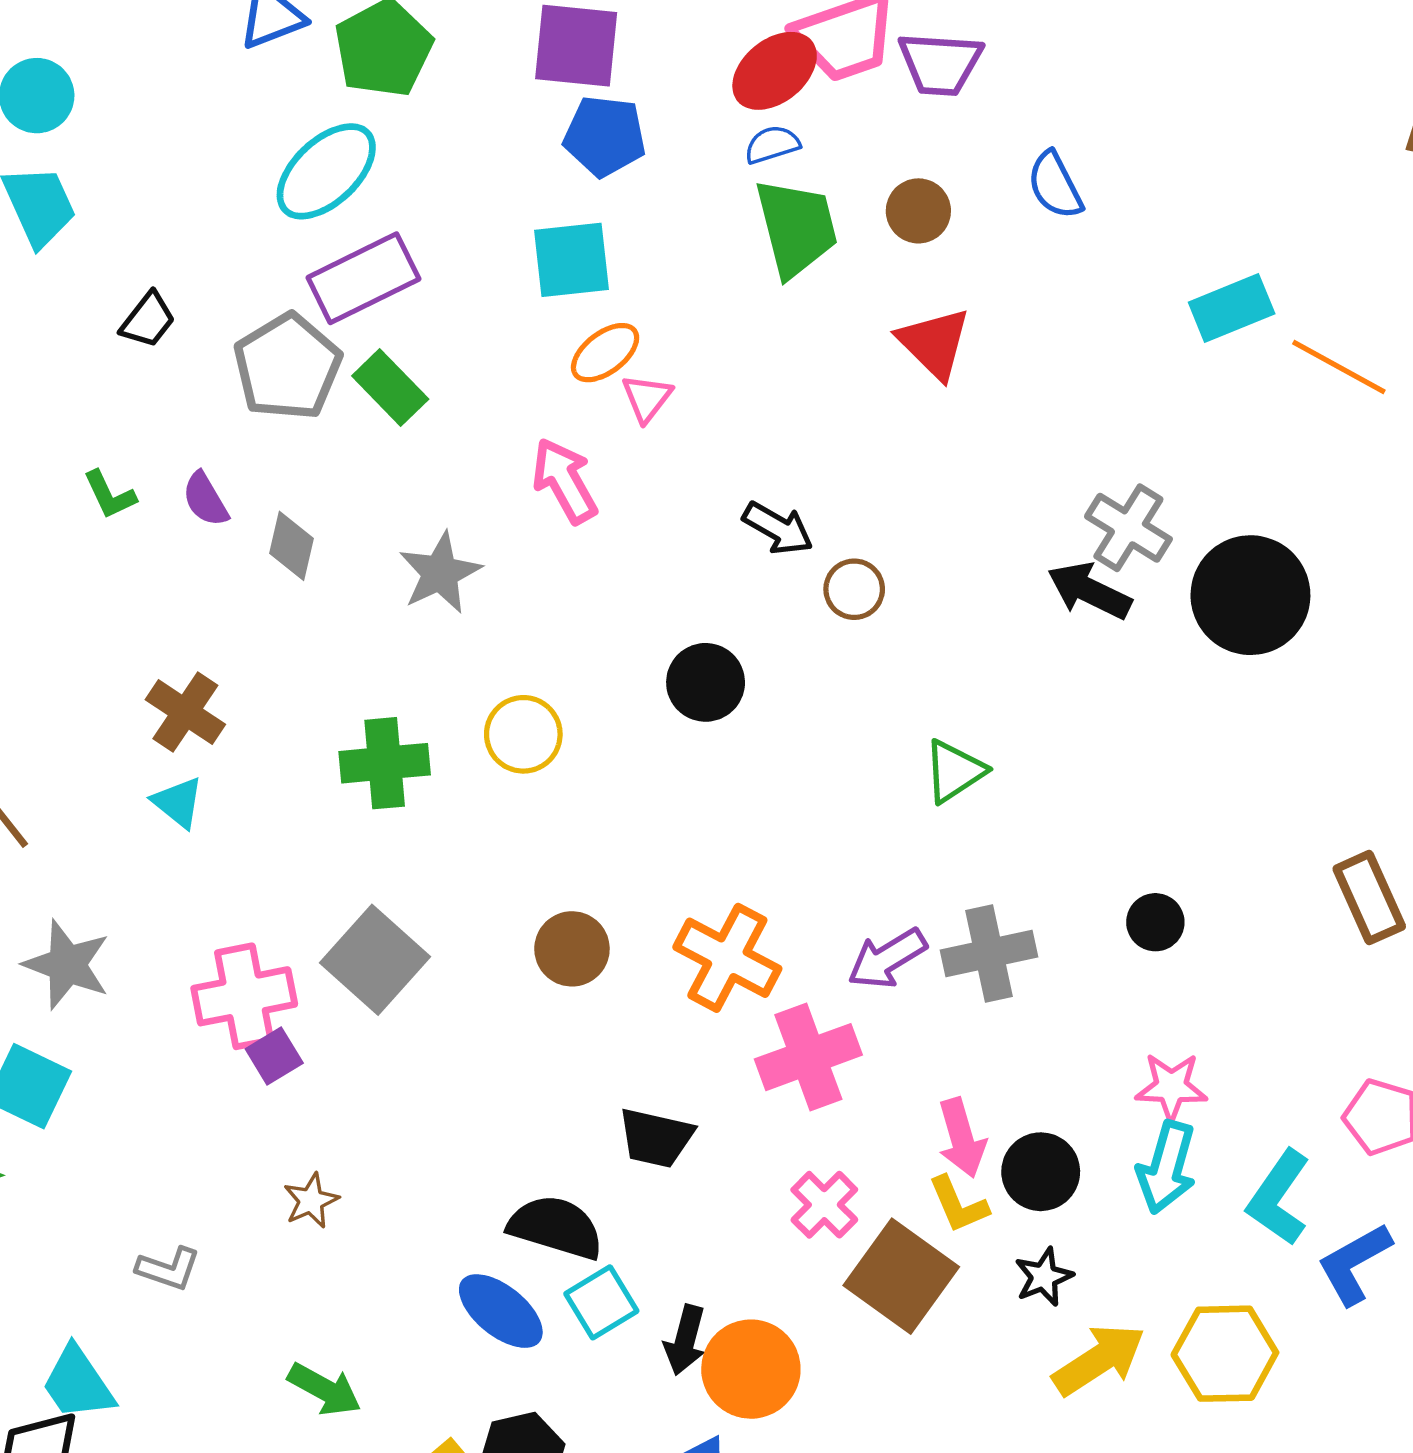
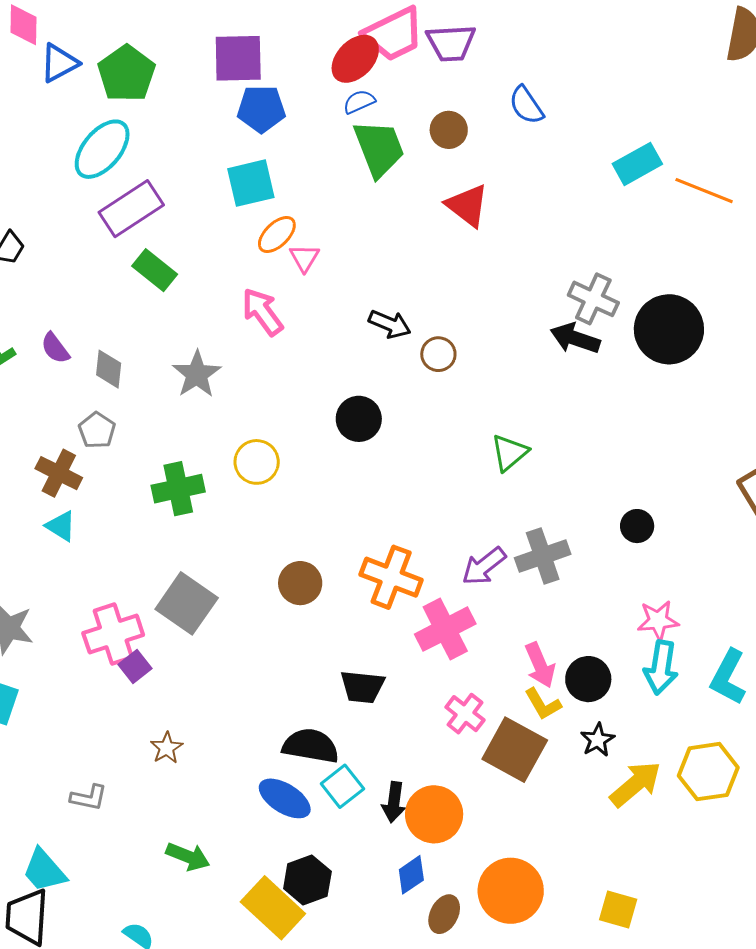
gray pentagon: (287, 367) -> (97, 430), moved, size x0.6

